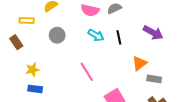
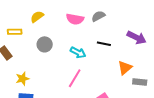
cyan arrow: (96, 35) -> (78, 52), moved
black line: (119, 37) -> (104, 44), turned -64
pink line: (87, 72) -> (75, 78), turned 66

